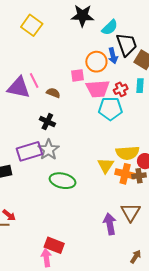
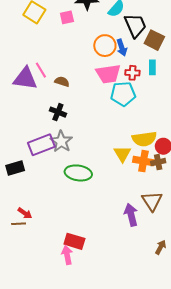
blue arrow: (113, 56) -> (122, 48), moved
pink square: (78, 75) -> (67, 17), moved
red cross: (121, 89) -> (132, 73), turned 32

